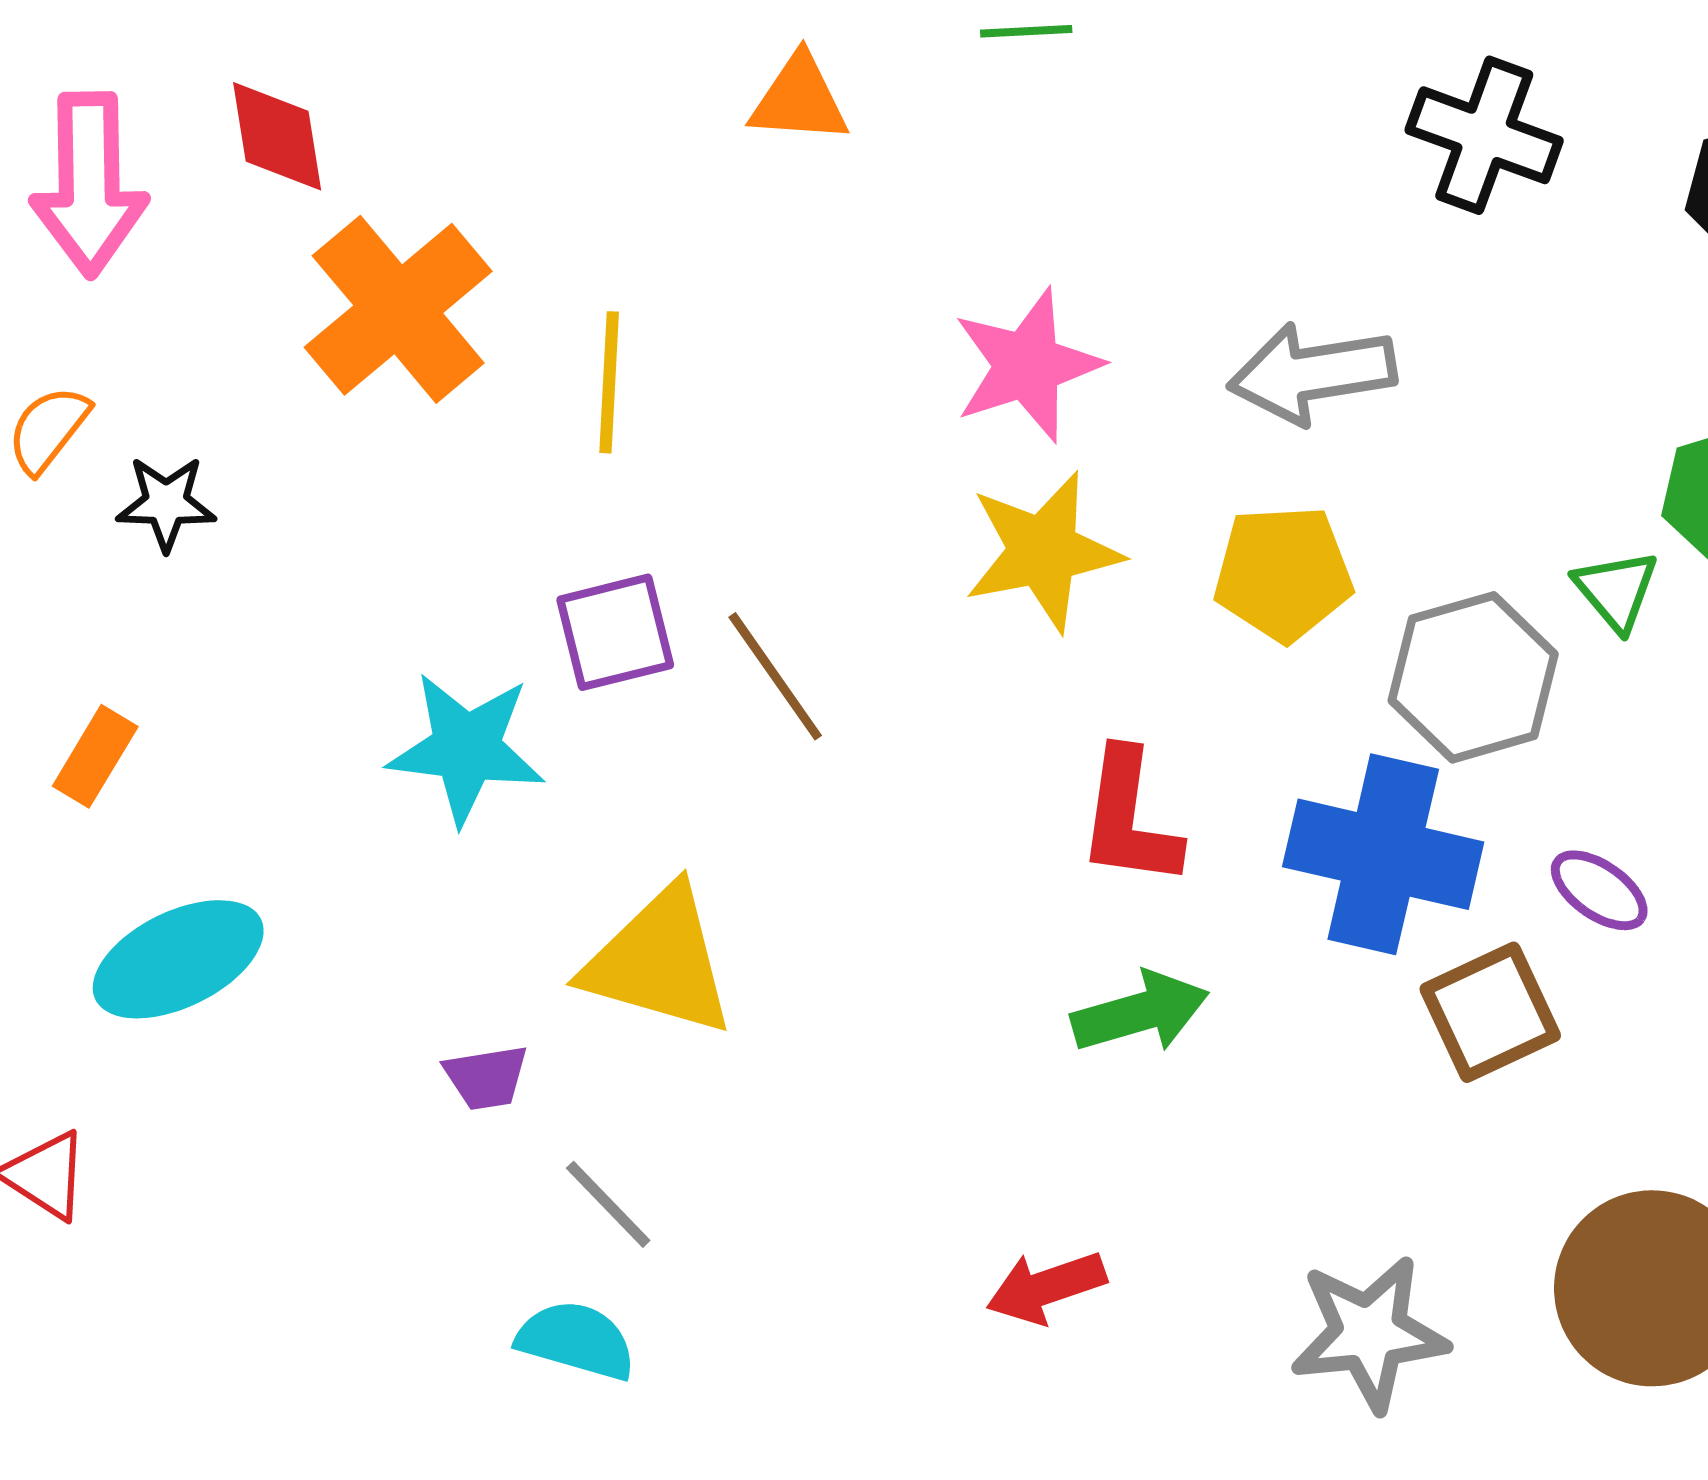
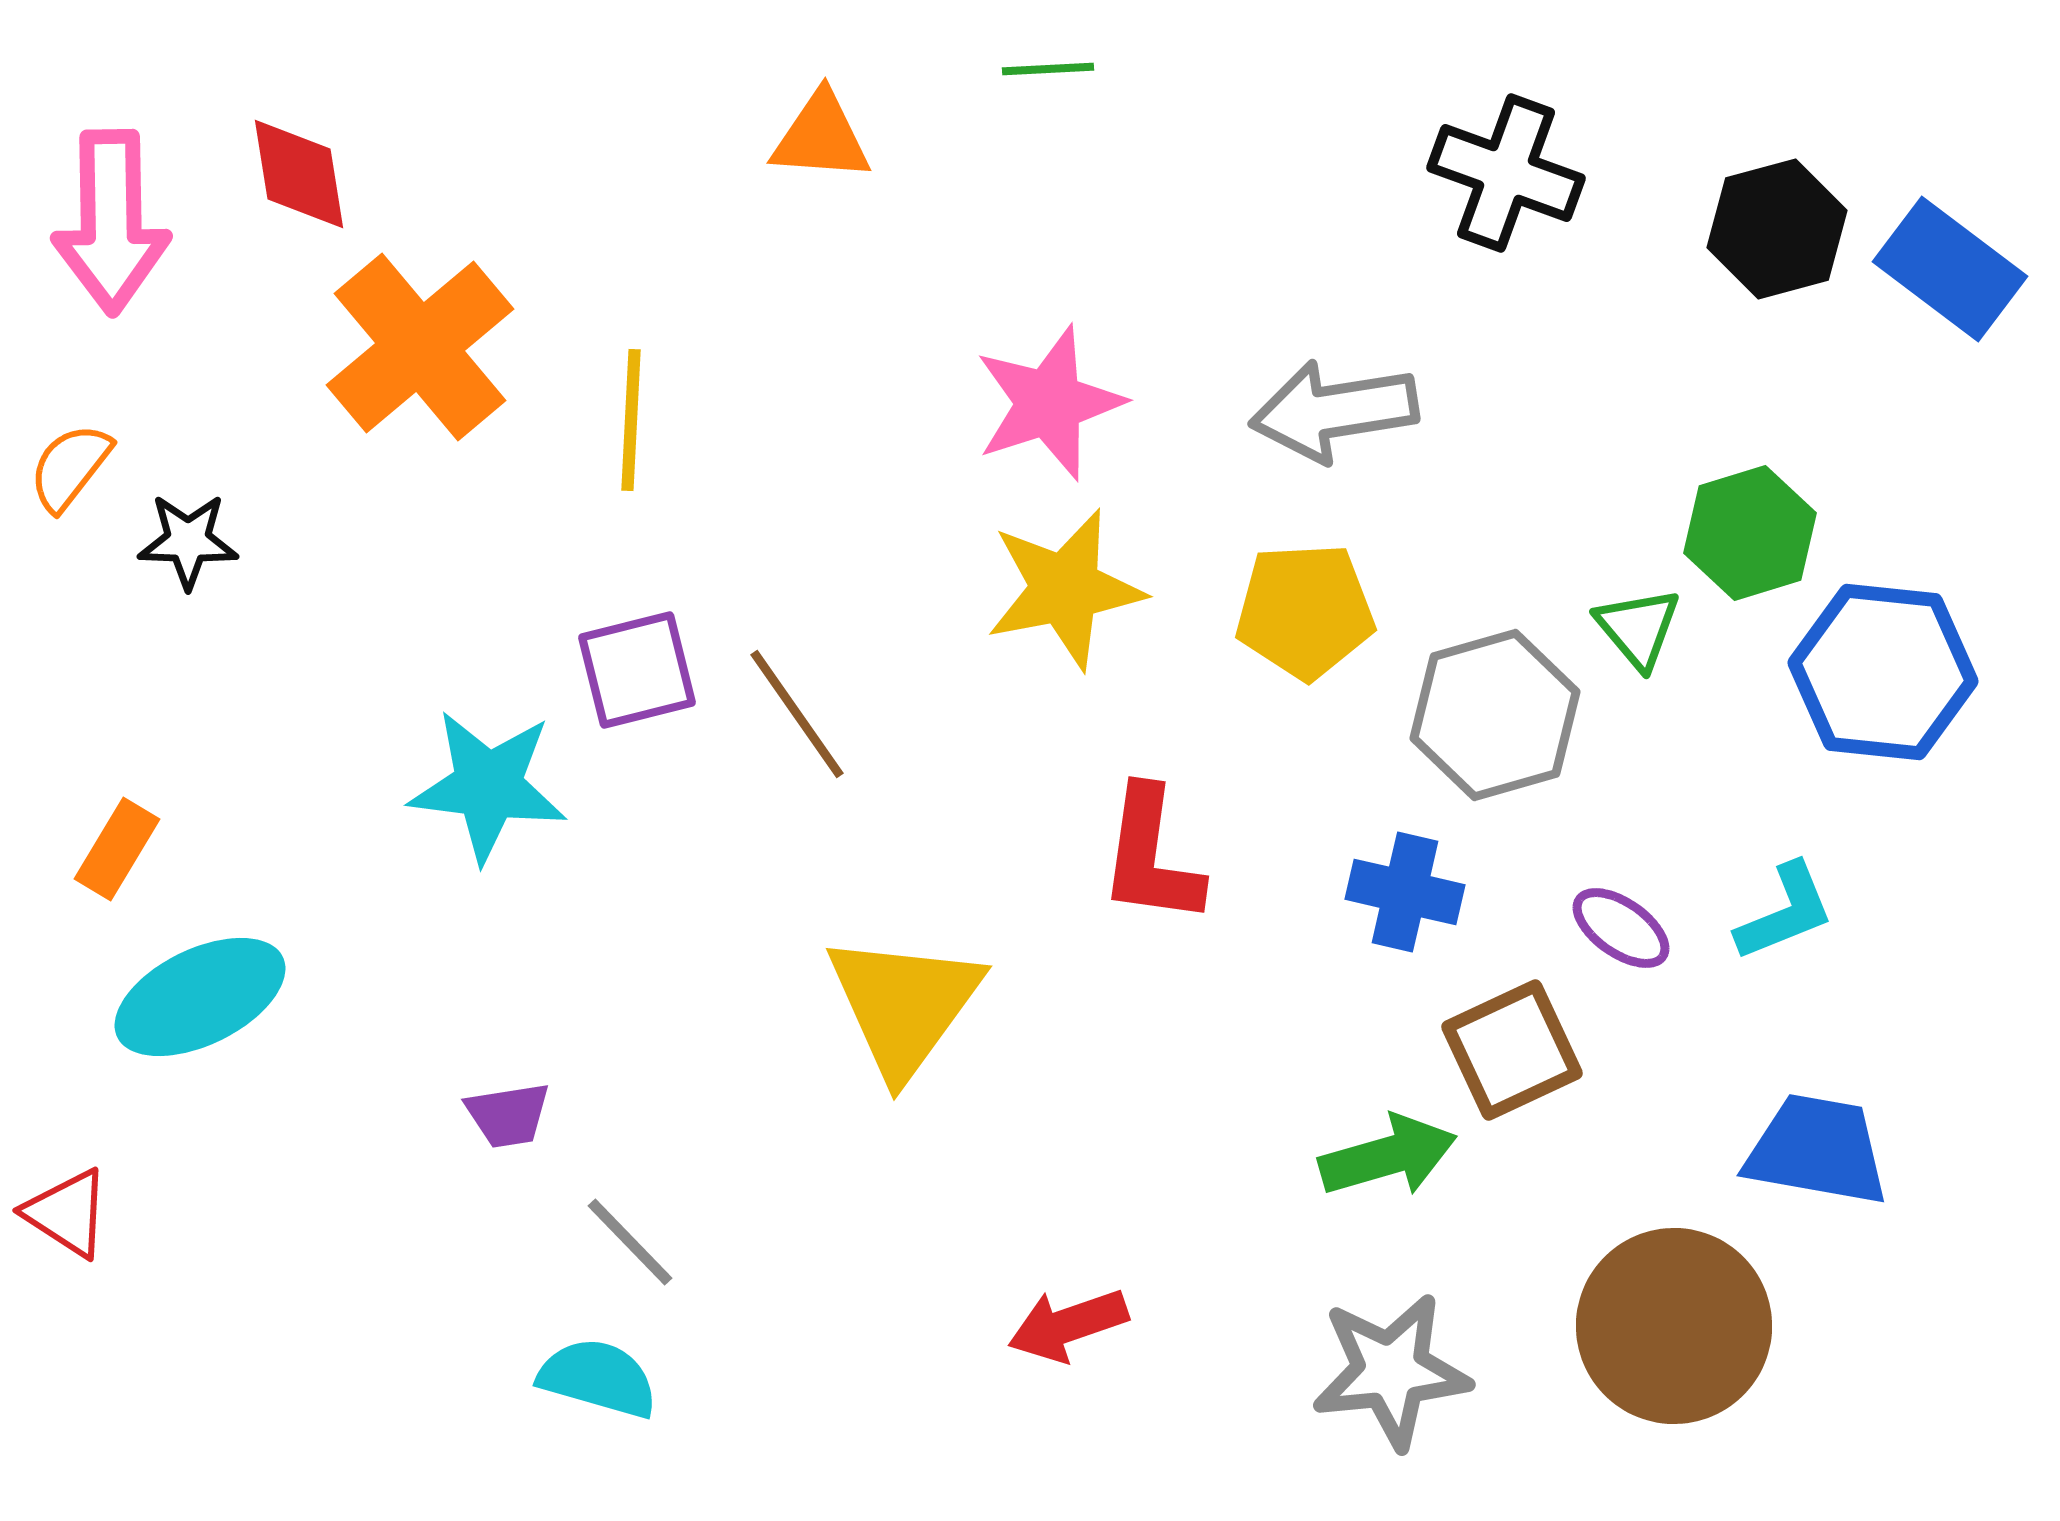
orange rectangle: (95, 756) -> (117, 849), moved
blue cross: (1383, 854) -> (1405, 892), size x0.6
yellow triangle: (659, 961) -> (904, 1005), moved, turned 50
green arrow: (1140, 1012) -> (1388, 1156), moved

